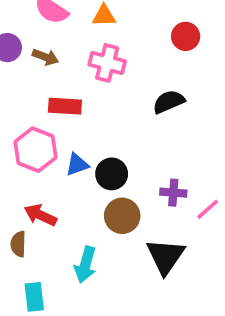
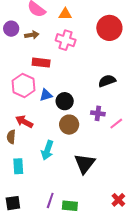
red circle: (186, 36) -> (109, 28), size x1.6
brown arrow: (45, 57) -> (32, 35), turned -32
black semicircle: (169, 102) -> (107, 81), moved
black triangle: (165, 256) -> (85, 164), moved

